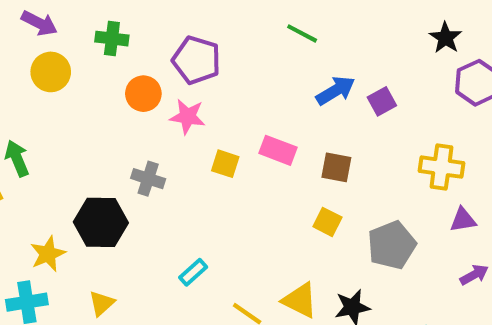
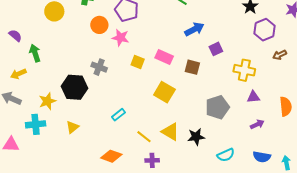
purple square: (382, 101) -> (216, 49), moved
yellow square: (327, 222) -> (164, 92), moved, size x1.5

